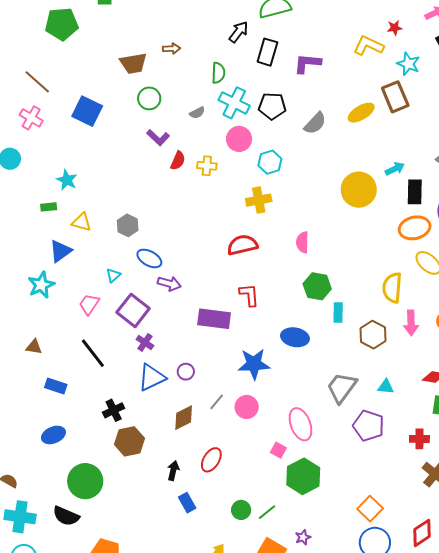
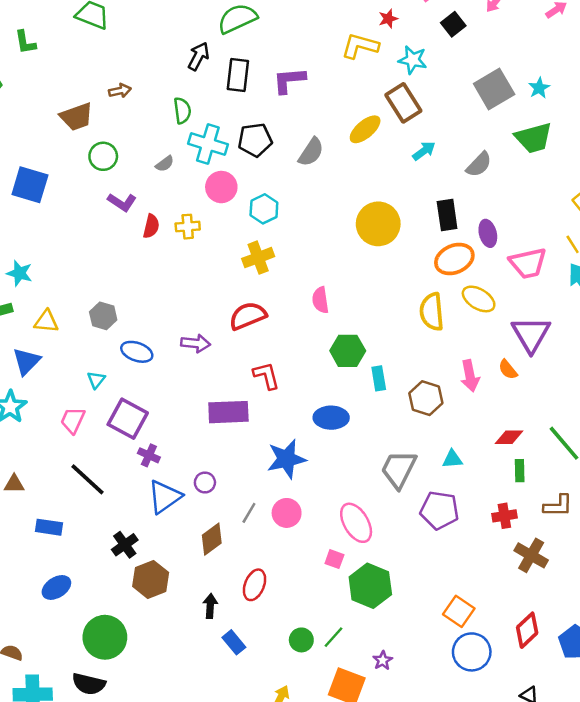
cyan arrow: (395, 169) -> (424, 151), moved
purple arrow: (169, 284) -> (196, 343), moved
yellow semicircle: (392, 288) -> (432, 312), moved

